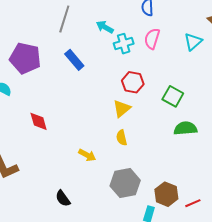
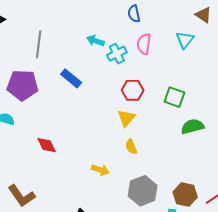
gray line: (64, 19) -> (39, 44), moved

